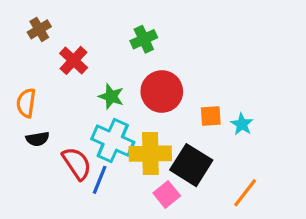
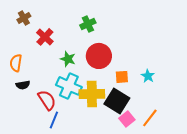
orange square: (211, 116) -> (122, 77), moved
blue line: (100, 180) -> (54, 120), moved
pink square: (167, 194) -> (127, 119), moved

